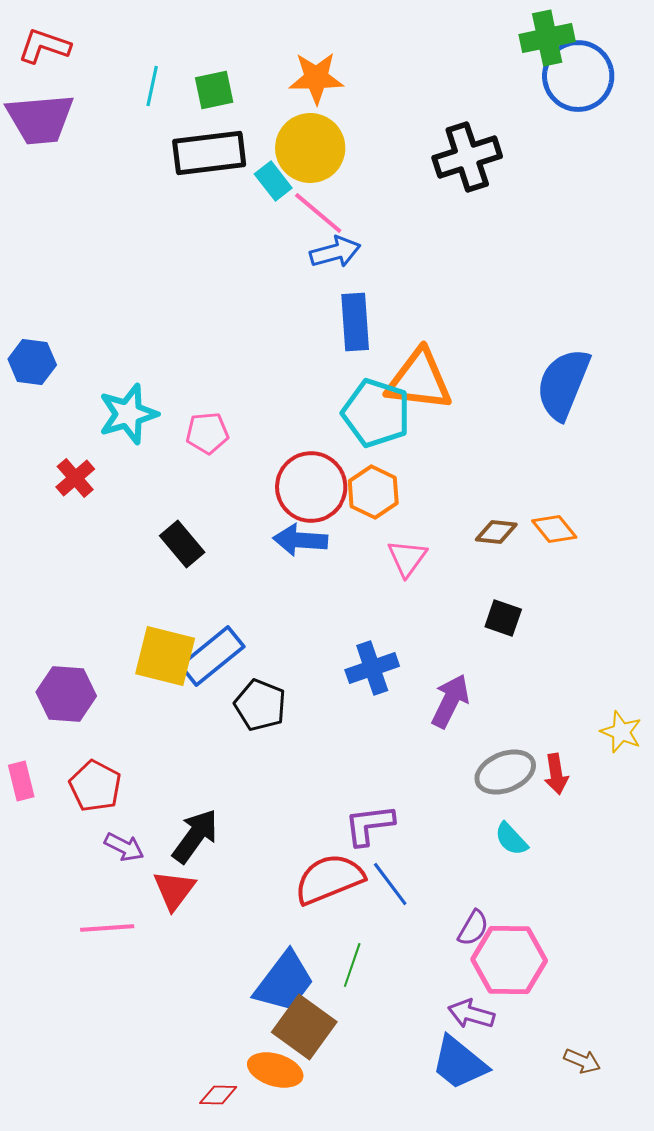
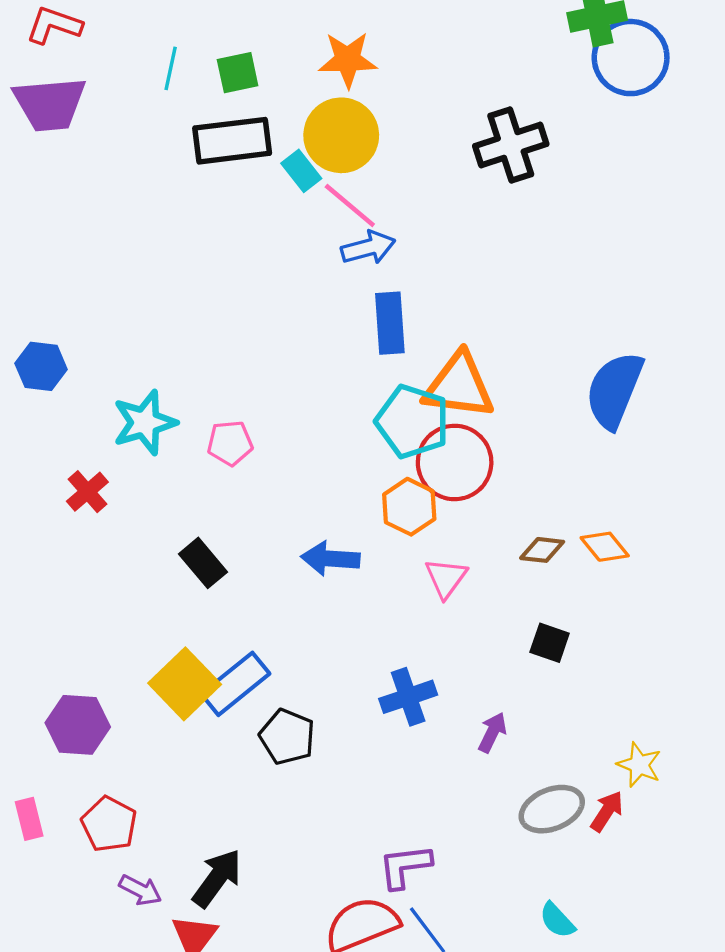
red circle: (311, 487) -> (455, 462), moved
yellow square: (165, 656) -> (185, 684), turned 32
purple arrow: (450, 701) -> (492, 732), size x0.7
yellow star: (621, 732) -> (639, 765), moved
red arrow: (556, 774) -> (607, 811), turned -138
cyan semicircle: (511, 839) -> (557, 920), moved

